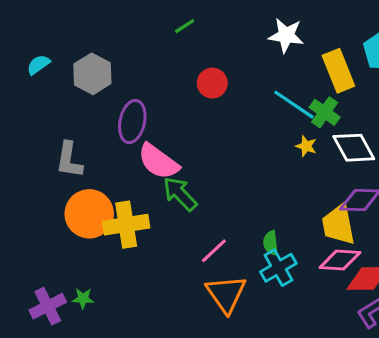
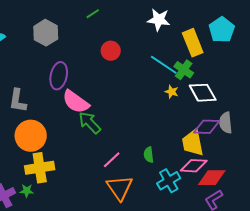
gray hexagon: (92, 74) -> (46, 33), moved
yellow cross: (126, 225) -> (40, 168), moved
cyan cross: (278, 268) -> (169, 181), moved

